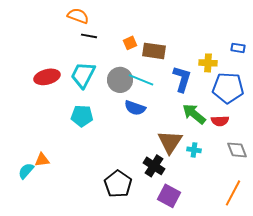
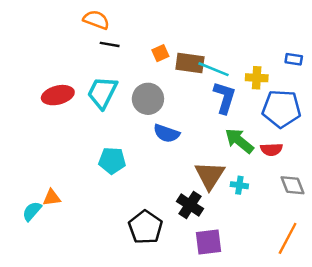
cyan line: (141, 80) -> (213, 69), moved
cyan pentagon: (82, 116) -> (112, 161), moved
purple square: (169, 196) -> (208, 242), turned -35

